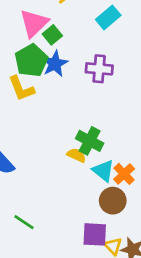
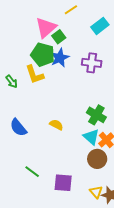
green pentagon: (31, 61) -> (43, 55), turned -30
green cross: (90, 141) -> (96, 115), moved
yellow semicircle: (76, 155) -> (56, 125), moved
purple square: (95, 234) -> (63, 183), moved

